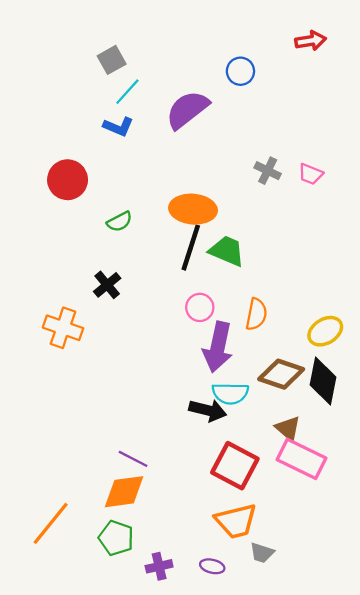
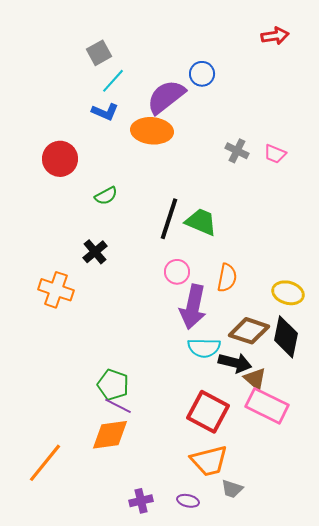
blue circle: (240, 71) -> (202, 74), moved
orange ellipse: (193, 209) -> (152, 131), moved
yellow ellipse: (325, 331) -> (288, 293), turned 48
black arrow: (208, 410) -> (235, 363), moved
green pentagon: (116, 538) -> (113, 385), moved

